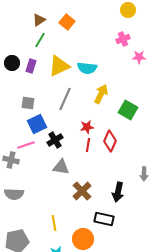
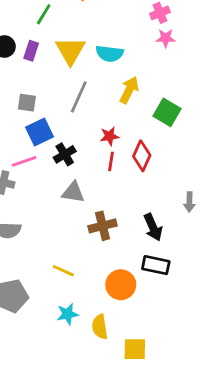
pink star: (139, 57) -> (166, 38), moved
yellow triangle: (59, 66) -> (70, 51), turned -35
brown cross: (82, 191) -> (103, 226), turned 30
black arrow: (118, 192) -> (153, 227), turned -36
black rectangle: (104, 219) -> (156, 265), moved
yellow line: (54, 223) -> (63, 271), turned -56
orange circle: (83, 239) -> (121, 285), moved

